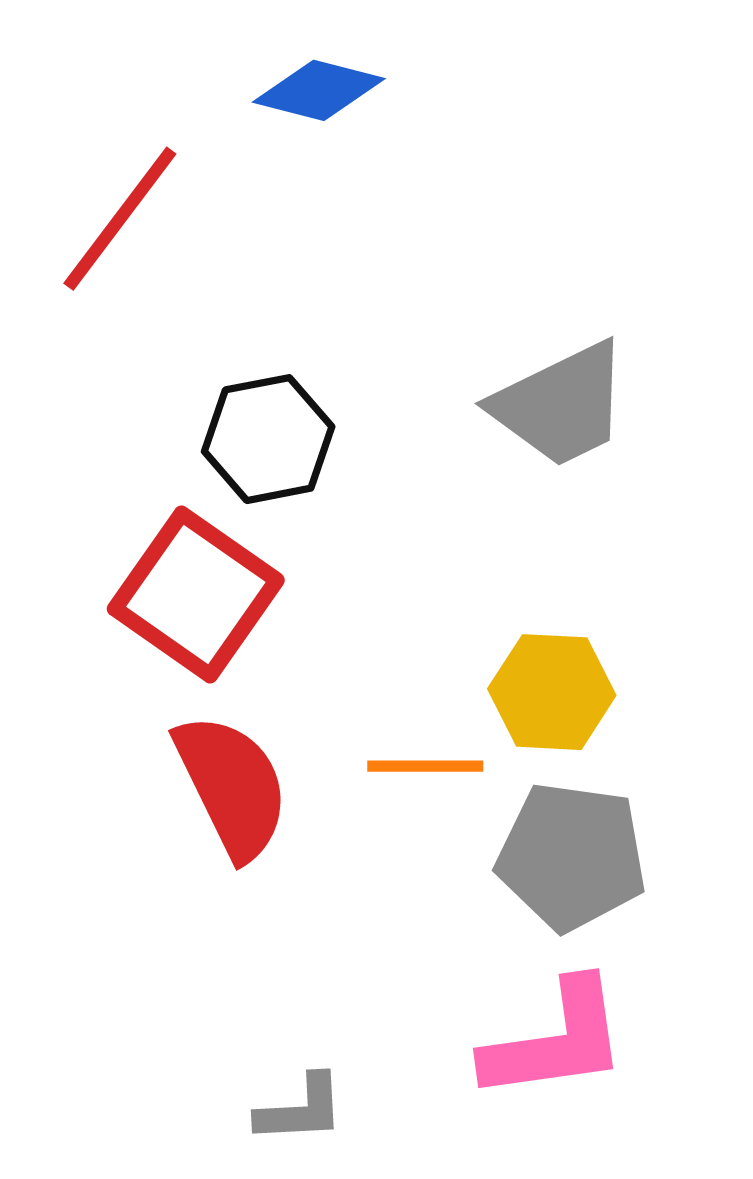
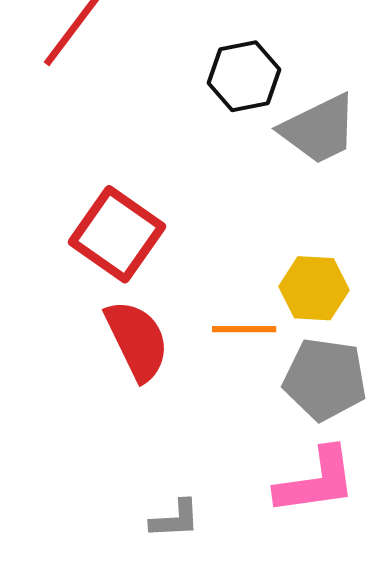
black hexagon: (268, 439) -> (244, 76), moved

